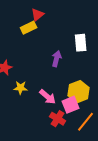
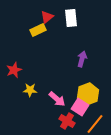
white rectangle: (81, 43) -> (71, 18), moved
purple arrow: (57, 59) -> (82, 59), moved
pink square: (71, 105) -> (80, 107), turned -36

